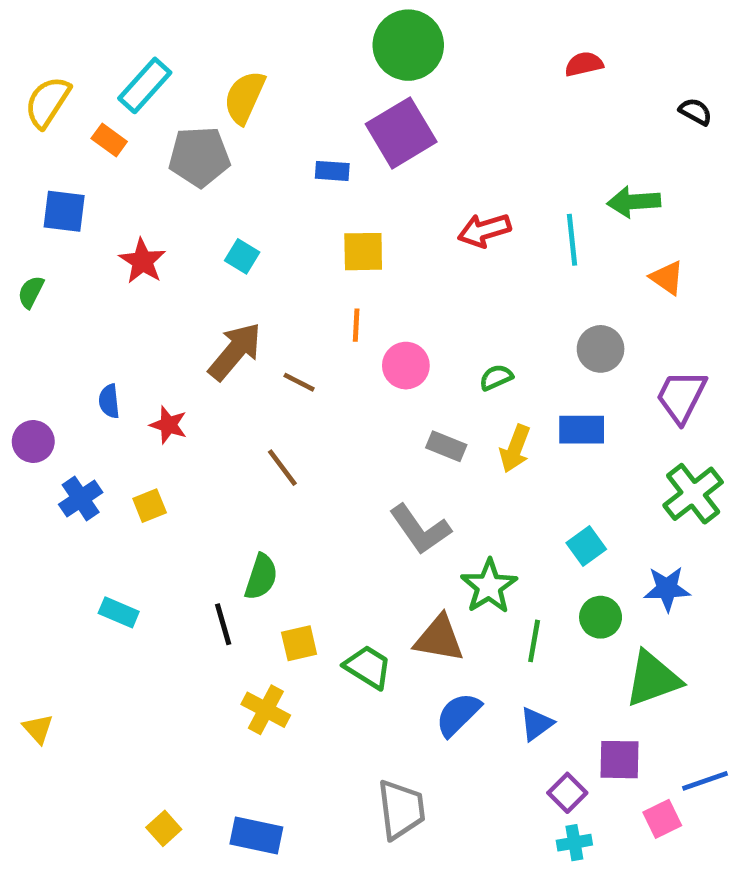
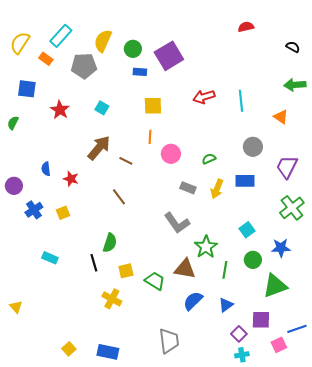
green circle: (408, 45) -> (133, 49), moved, size x0.6
green arrow: (634, 202) -> (295, 85), moved

